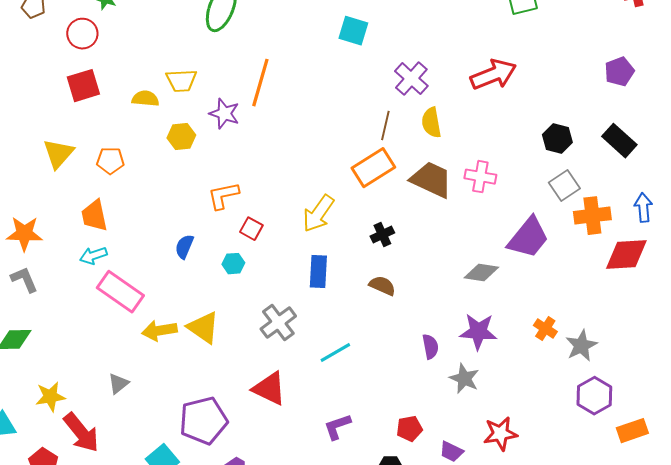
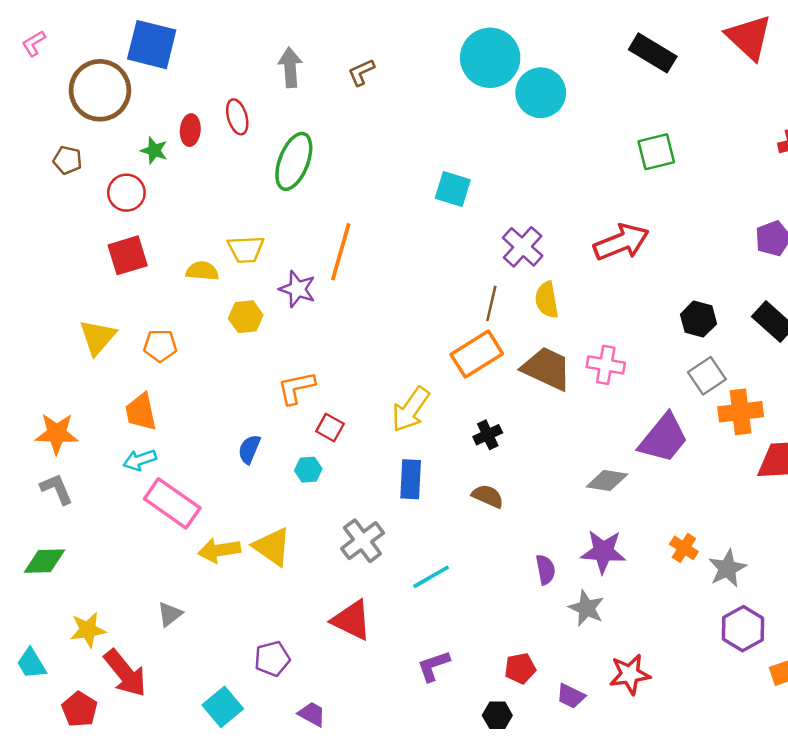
purple pentagon: (203, 421) -> (272, 659), size x0.6

